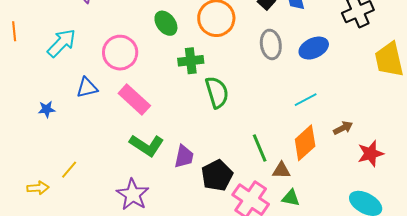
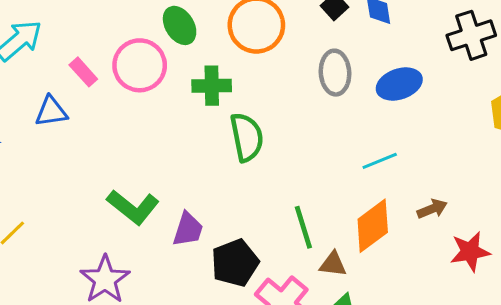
pink circle: (120, 53) -> (140, 65), moved
pink rectangle: (134, 99) -> (83, 72), moved, size x0.6

